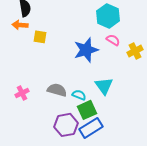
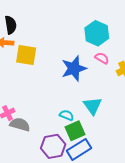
yellow square: (40, 37) -> (26, 55), size x1.5
gray semicircle: (57, 90) -> (20, 125), moved

